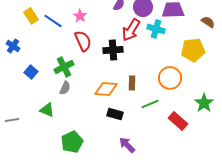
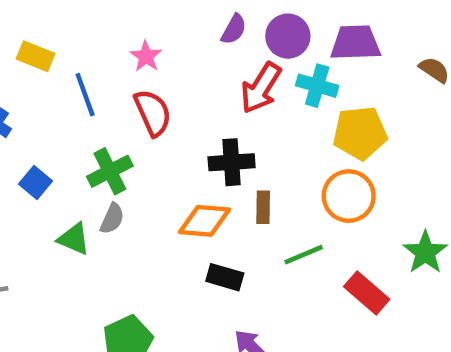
yellow rectangle: (31, 16) -> (36, 56), turned -35
blue line: (53, 21) -> (85, 95), moved, turned 36
black cross: (113, 50) -> (232, 162), moved
yellow pentagon: (193, 50) -> (360, 133), moved
green triangle: (47, 110) -> (74, 239), moved

